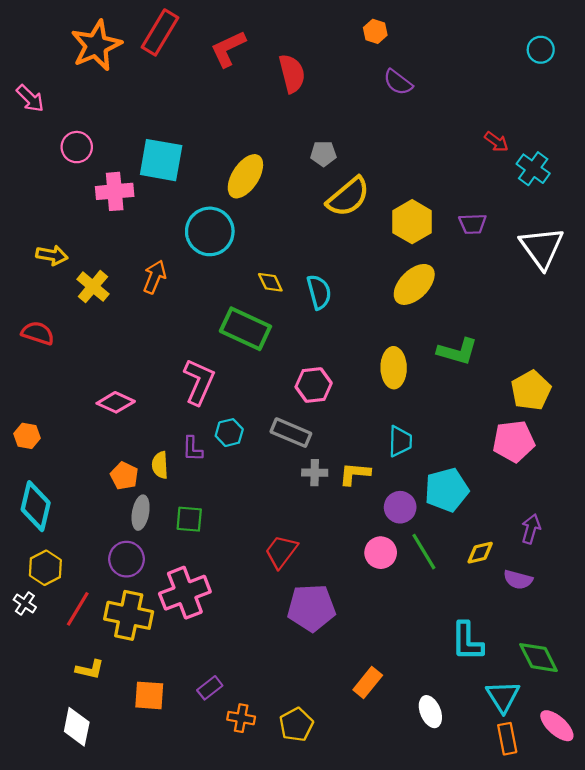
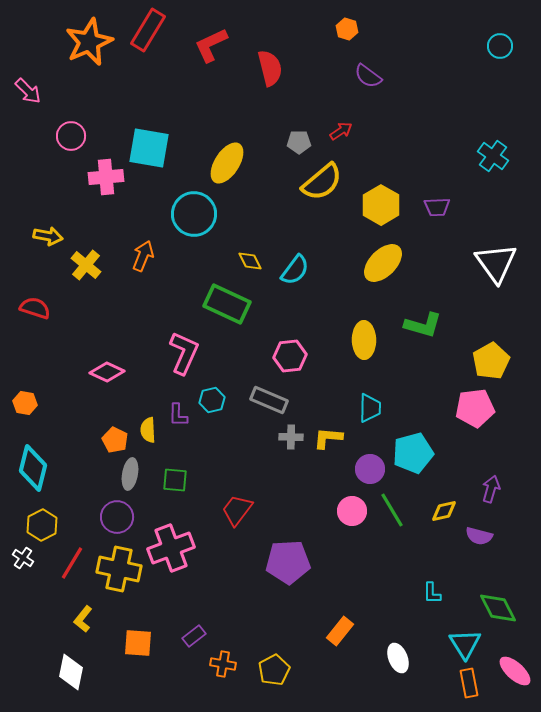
red arrow: (496, 142) -> (341, 131), moved, turned -70
white triangle: (542, 248) -> (496, 263), moved
cyan semicircle: (319, 292) -> (295, 270), turned 52
red trapezoid: (281, 552) -> (237, 510), moved
cyan L-shape: (467, 641) -> (432, 593), size x0.6
yellow L-shape: (90, 669) -> (83, 619), turned 116

